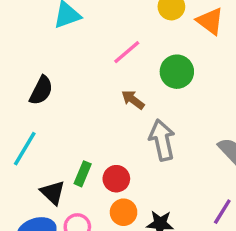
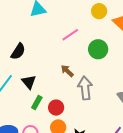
brown arrow: (133, 100) -> (67, 71), moved
black triangle: (53, 193) -> (29, 82), moved

